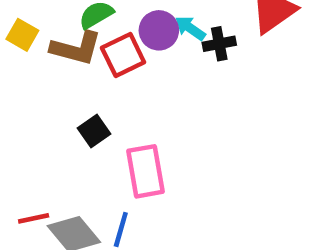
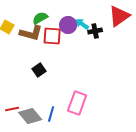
red square: (123, 55) -> (52, 36), turned 30
pink rectangle: (145, 171) -> (77, 103), moved, turned 30

